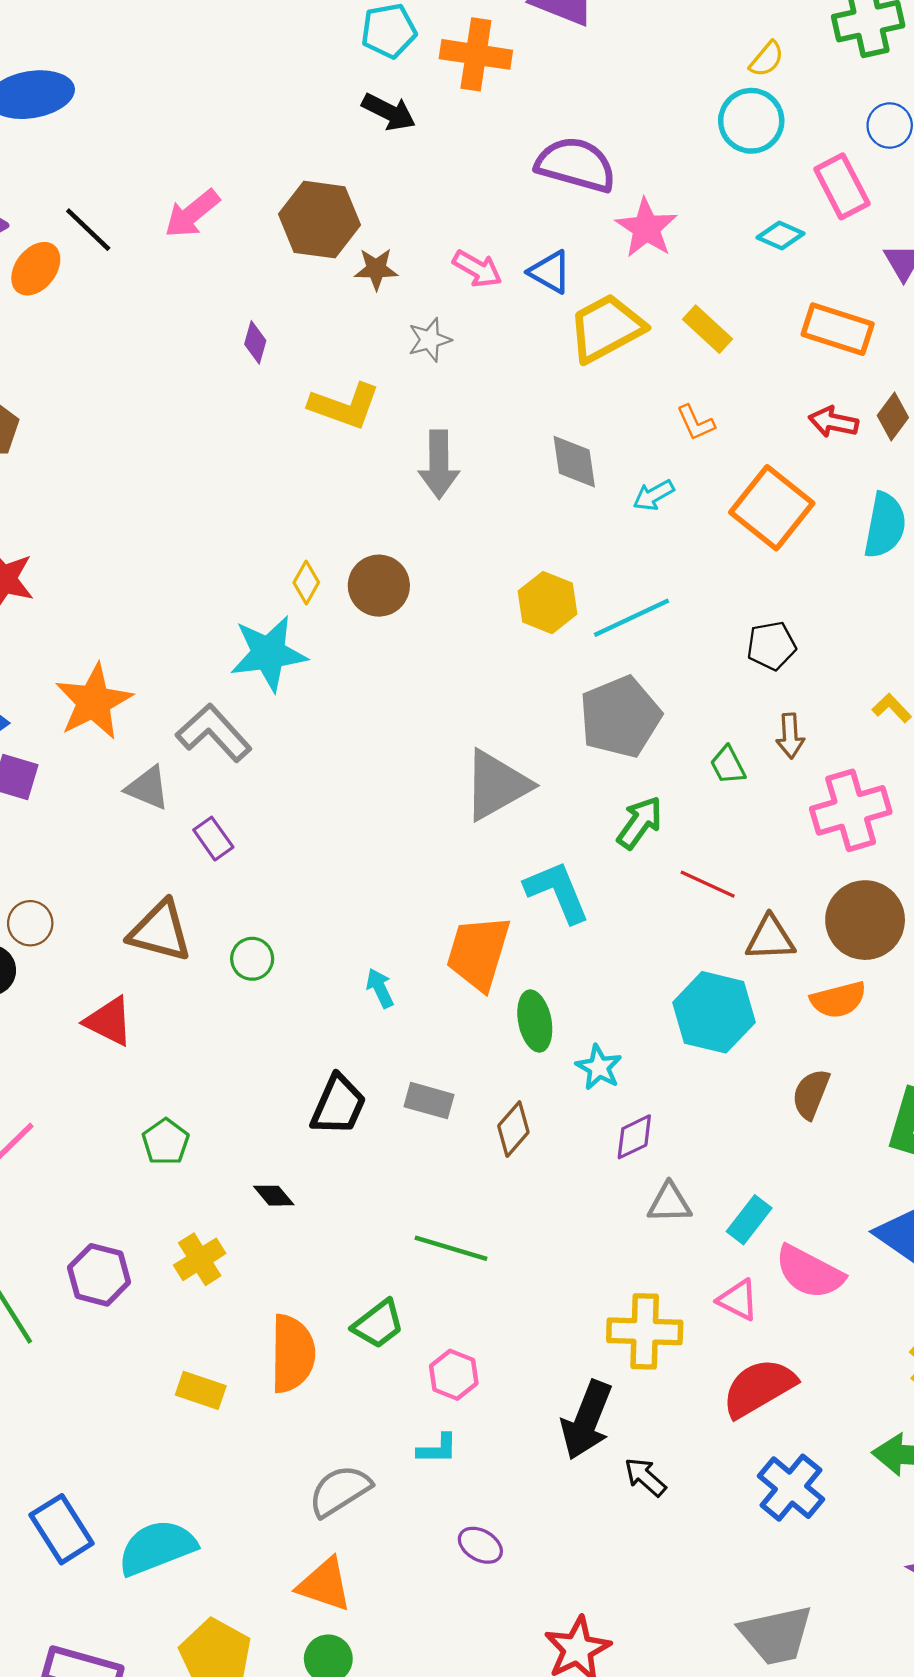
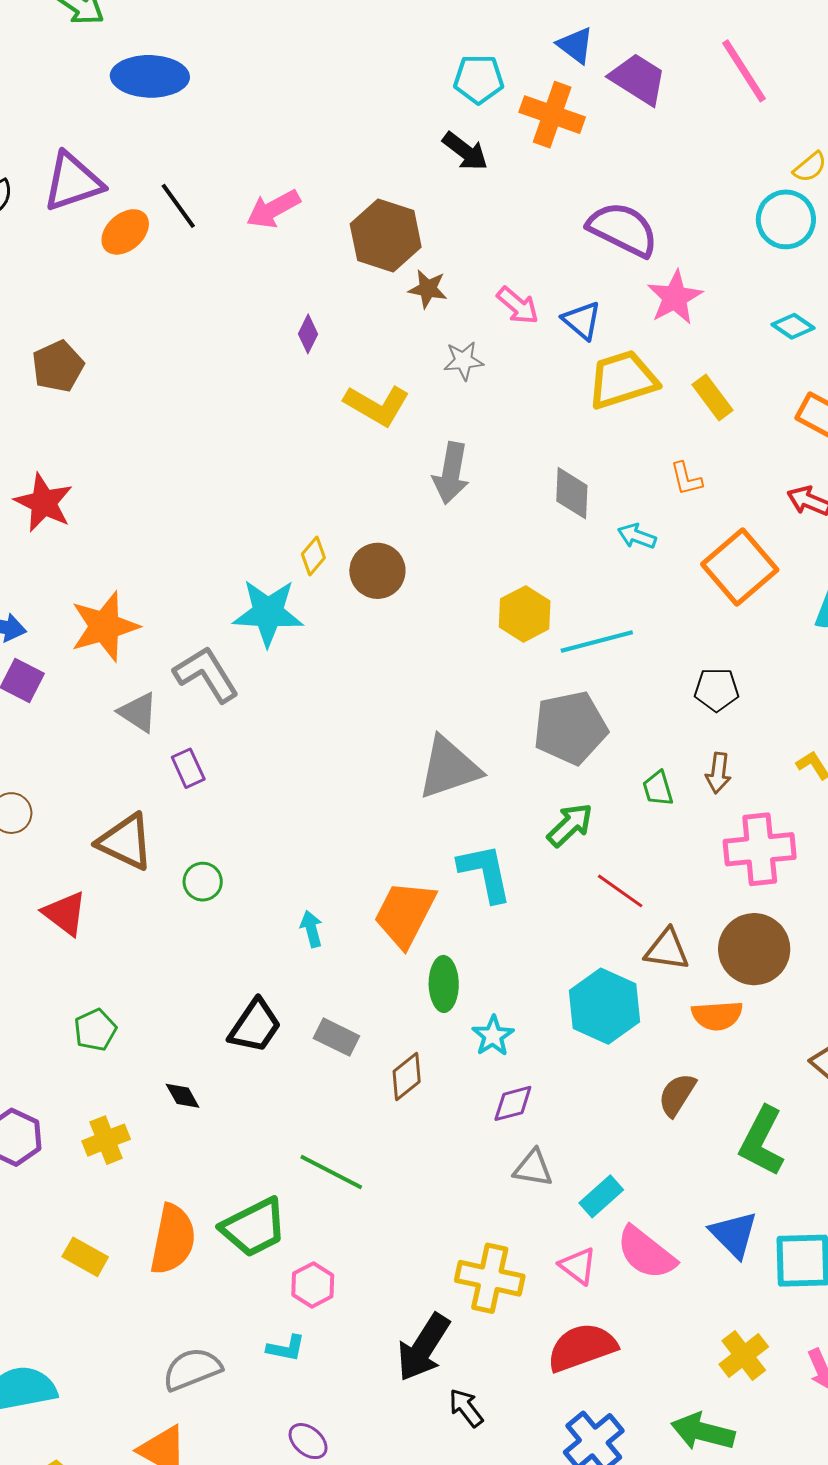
cyan arrow: (654, 495) -> (637, 536), turned 39
green trapezoid: (378, 1324) -> (254, 1227), size x1.4

